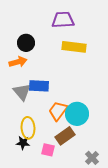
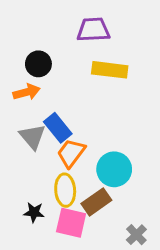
blue rectangle: (39, 86) -> (58, 128), turned 48
orange trapezoid: (58, 111) -> (71, 153), moved
yellow ellipse: (28, 128) -> (65, 190), moved
pink square: (48, 150) -> (71, 223), size x1.5

